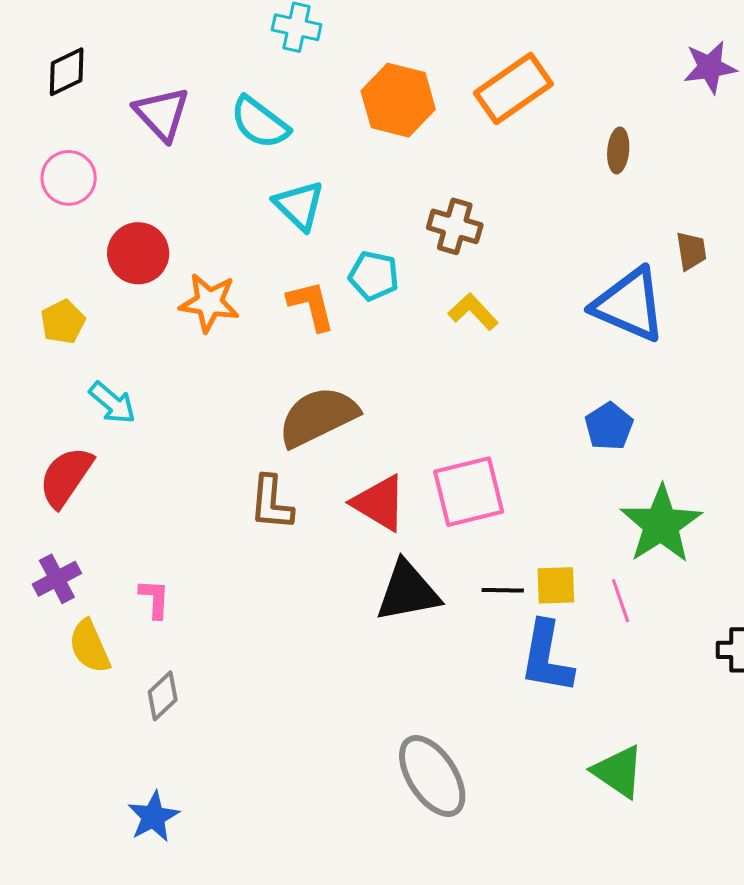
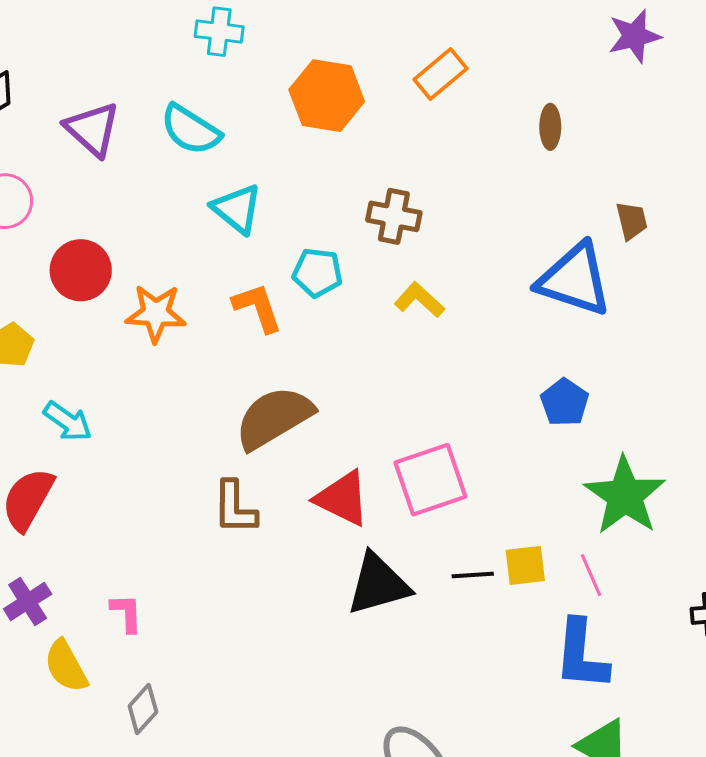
orange rectangle: (513, 88) -> (441, 74), size x0.7
blue L-shape: (546, 657) -> (581, 655), moved

